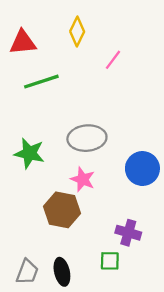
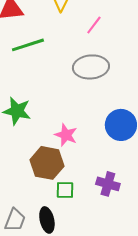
gray ellipse: (87, 138) -> (91, 67), moved
green square: (110, 261) -> (65, 190), moved

